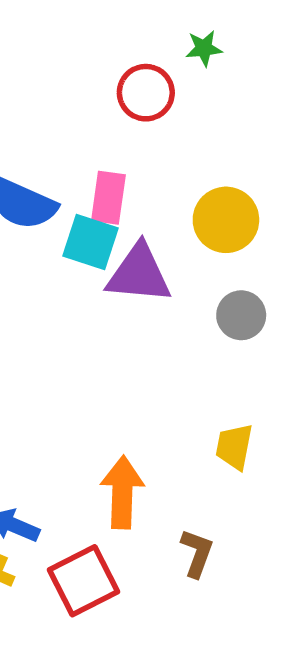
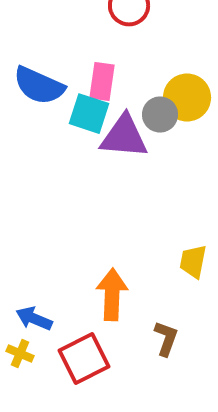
gray circle: (241, 315) -> (160, 115), moved

